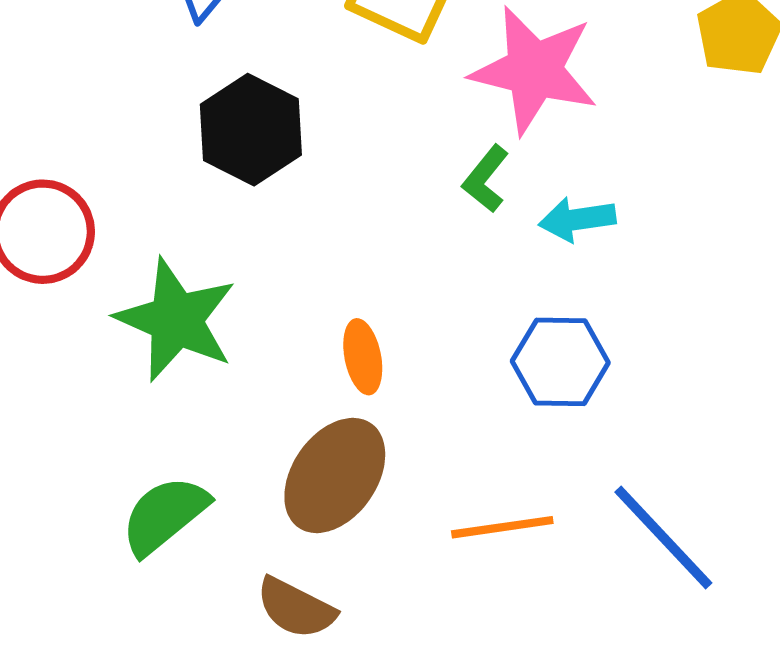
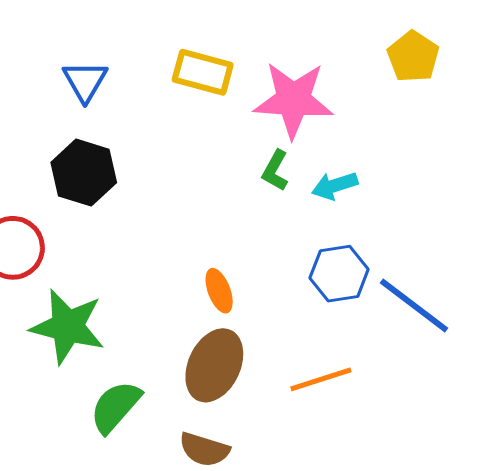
black hexagon: (251, 130) -> (84, 173), moved
green star: (176, 320) -> (68, 326), moved
blue line: (663, 537) -> (414, 305), moved

